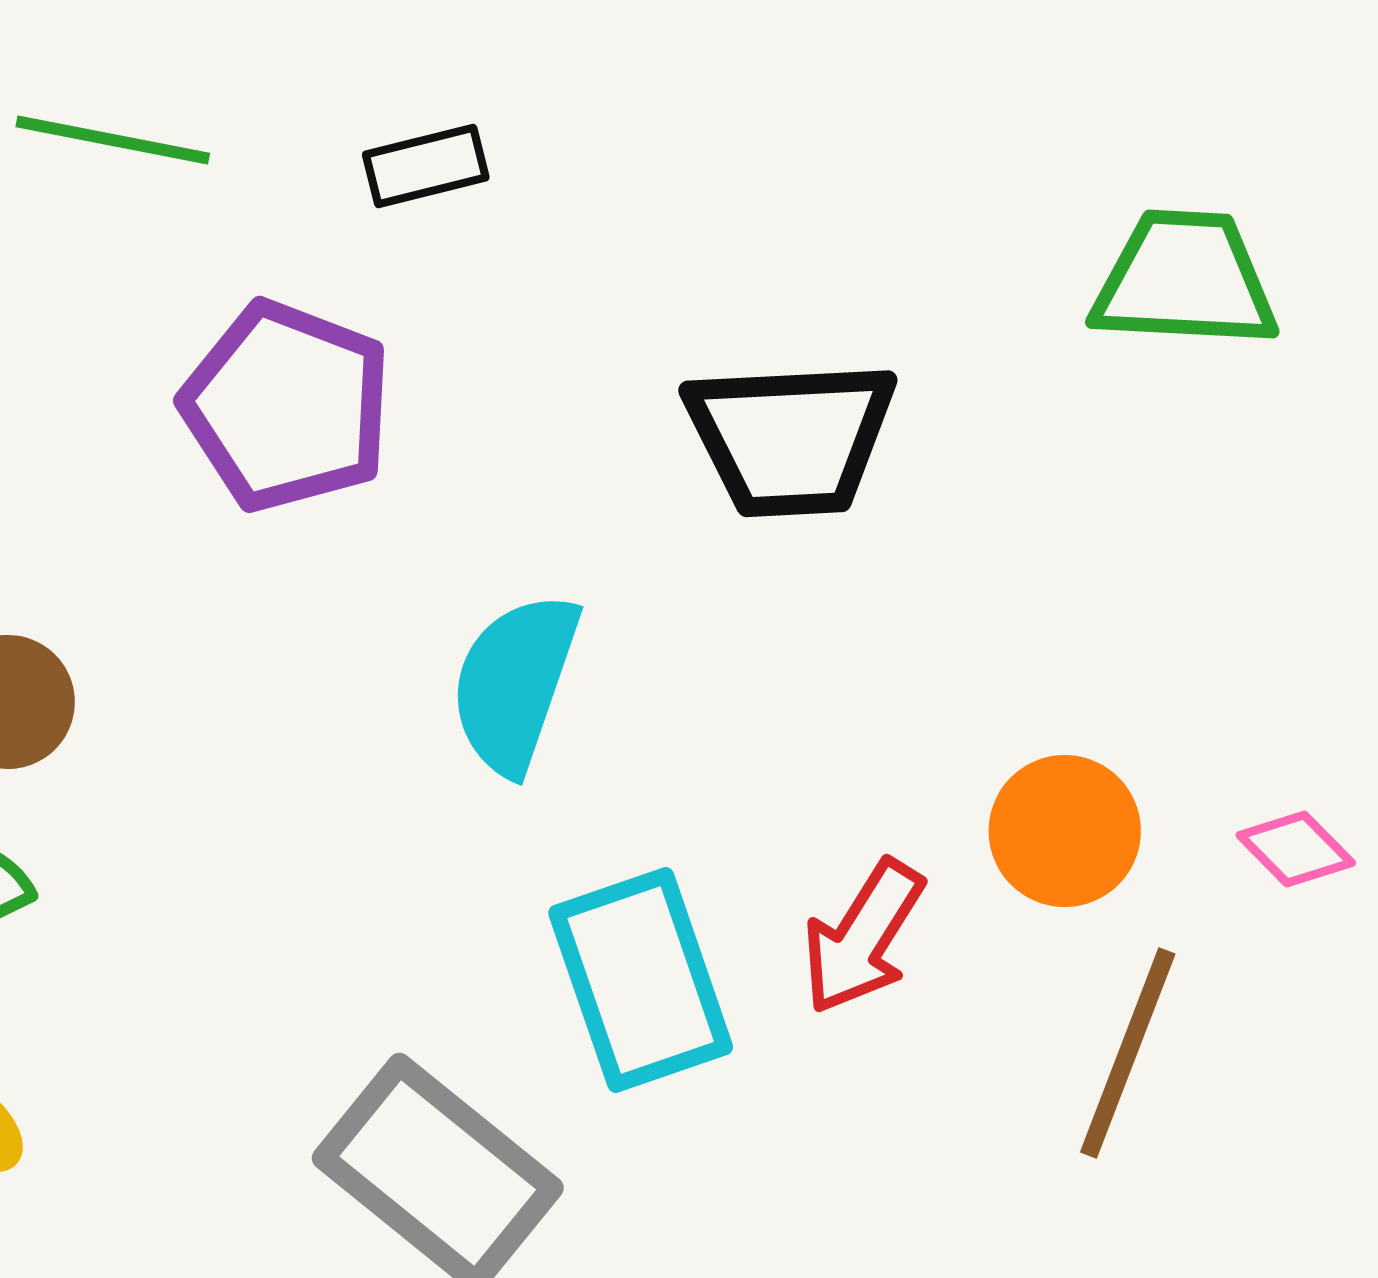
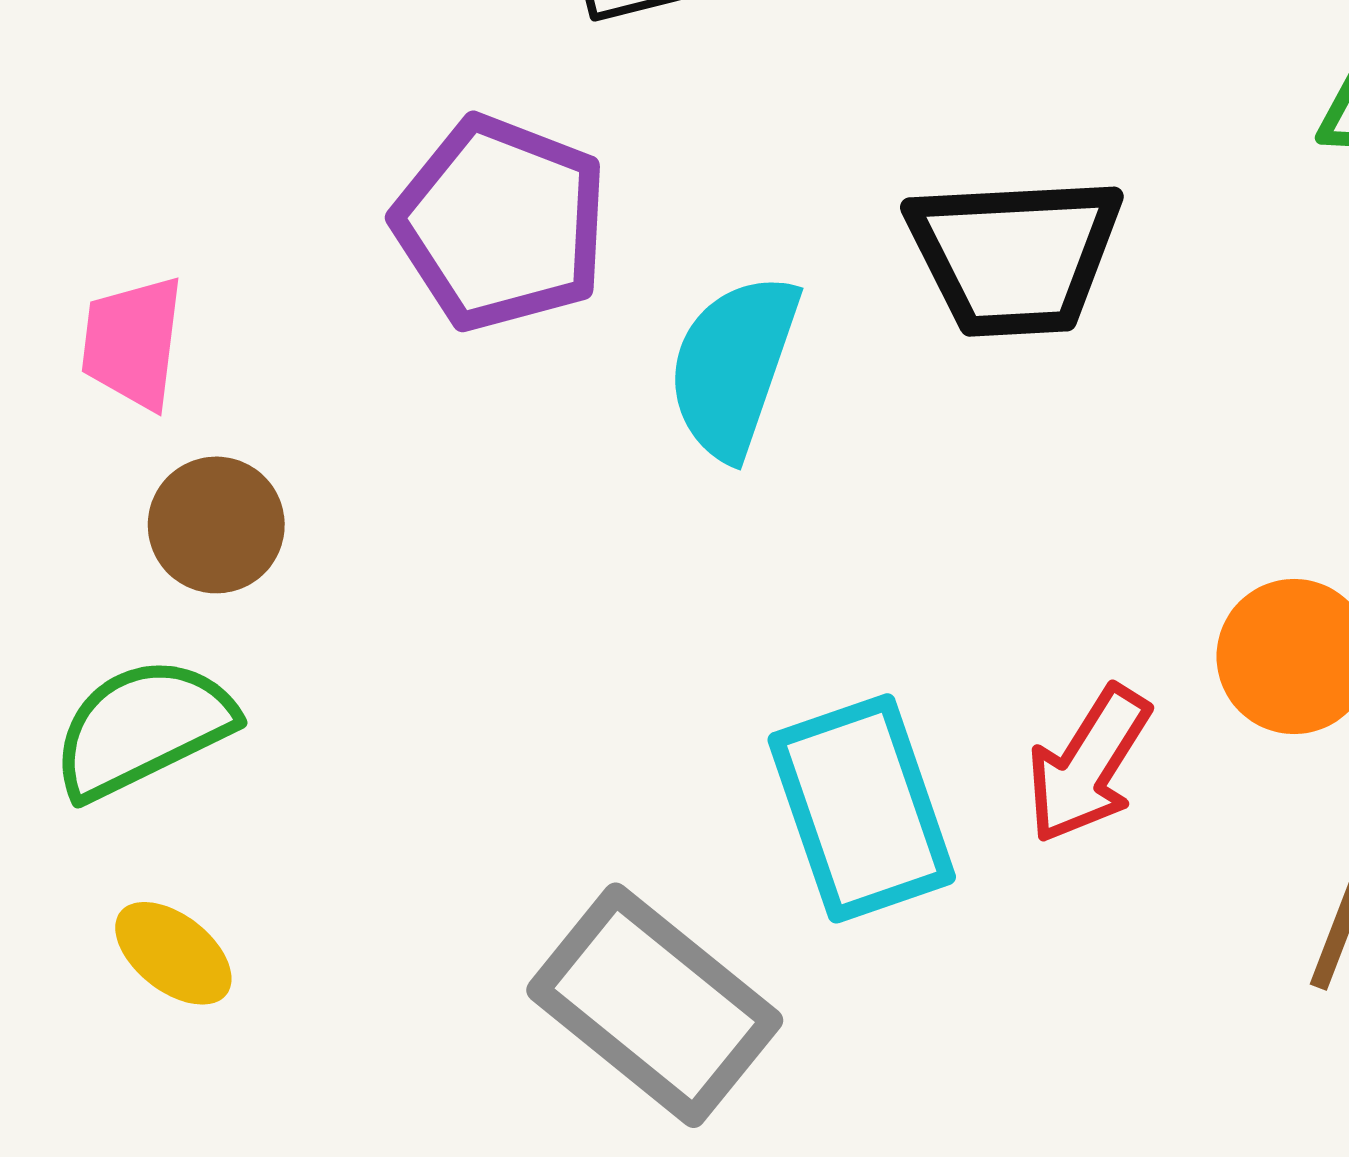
cyan semicircle: (515, 683) -> (733, 366), moved

